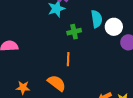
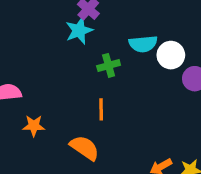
cyan semicircle: (97, 19) -> (143, 44), turned 96
orange star: (23, 88) -> (34, 126), moved

